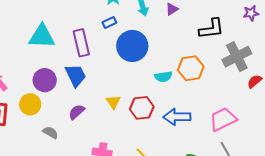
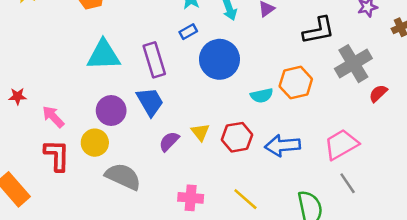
purple semicircle: (77, 112) -> (169, 141), moved
gray semicircle: (50, 132) -> (123, 177), size x1.8

